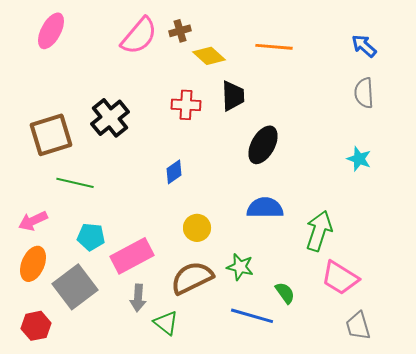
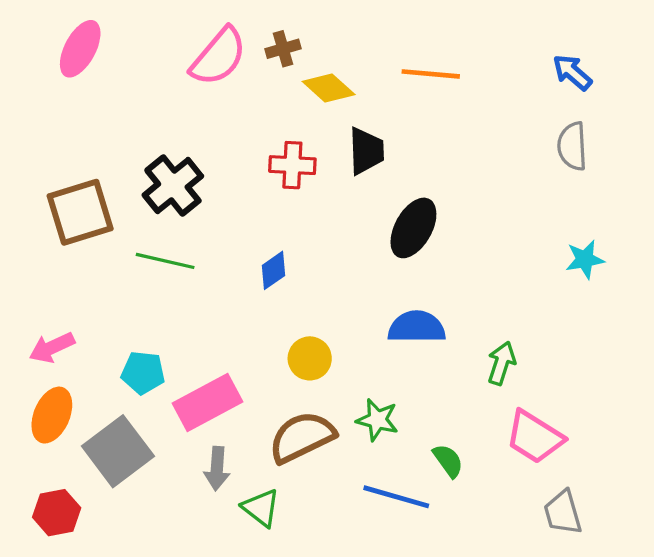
cyan star: (359, 159) -> (585, 259), moved, turned -30
green line: (75, 183) -> (165, 261), moved
green arrow: (319, 231) -> (502, 363), size x0.7

